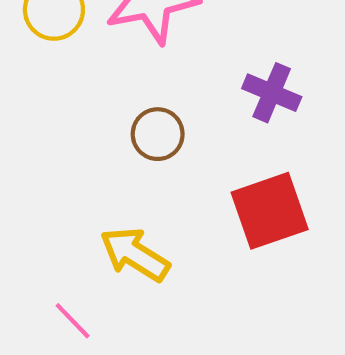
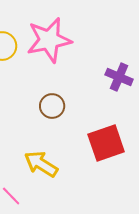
purple cross: (272, 93) -> (119, 77), moved

